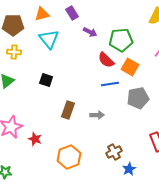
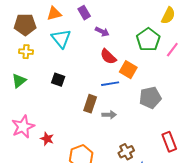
green pentagon: (121, 40) -> (148, 40), moved, turned -30
red semicircle: (106, 60) -> (108, 57), moved
orange square: (130, 67) -> (128, 70), moved
blue line: (110, 84) -> (110, 84), moved
brown rectangle: (68, 110) -> (90, 104), moved

